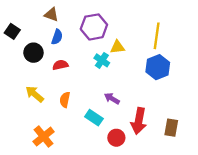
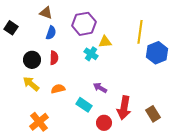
black circle: (33, 53) -> (32, 60), moved
red semicircle: (60, 65) -> (54, 58), turned 104
blue hexagon: (158, 67) -> (157, 53), moved
orange semicircle: (65, 100) -> (58, 89), turned 64
brown rectangle: (171, 128) -> (153, 114), turned -42

